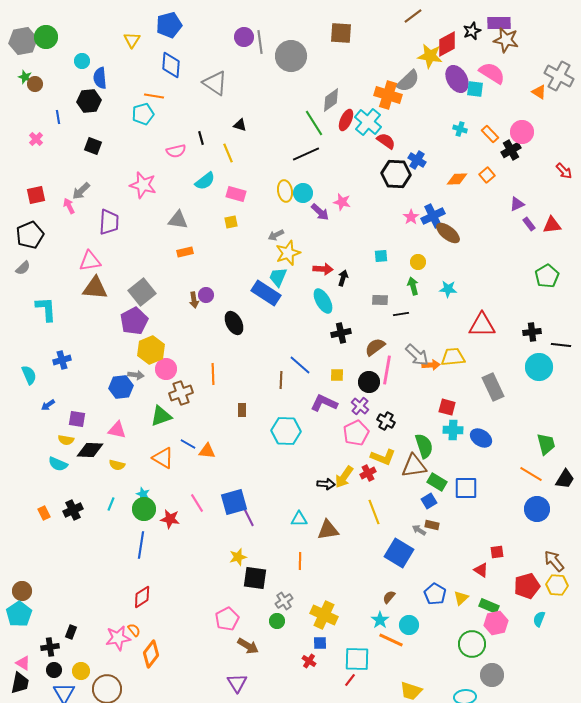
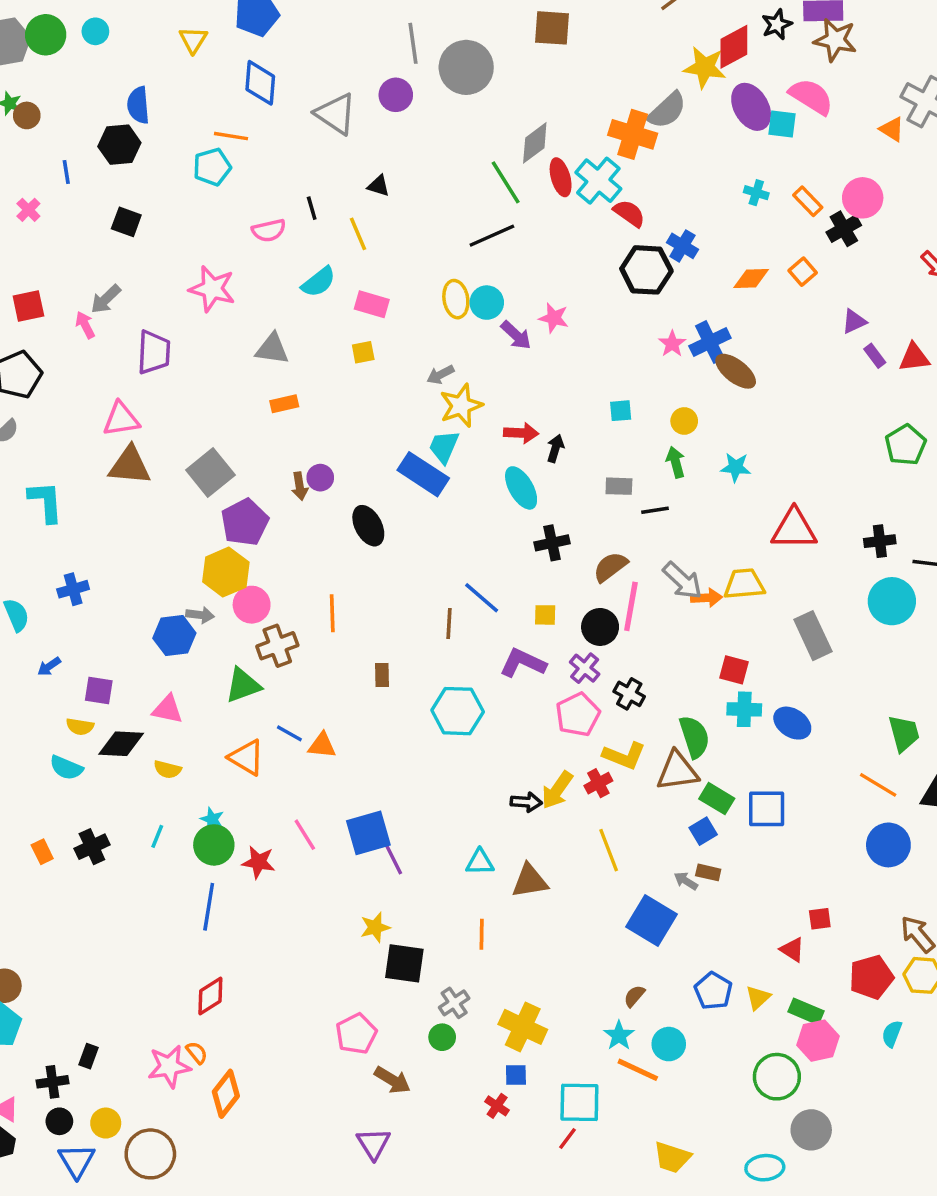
purple circle: (244, 37) -> (396, 95), moved
cyan circle: (82, 61) -> (95, 31), moved
red ellipse: (346, 120) -> (561, 177), turned -40
purple pentagon: (134, 321) -> (245, 522), moved

